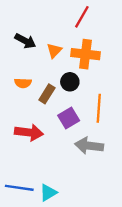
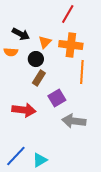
black circle: (70, 82) -> (36, 59), moved
orange semicircle: (23, 83) -> (11, 52), moved
orange line: (99, 108) -> (82, 72), moved
blue line: (19, 188) -> (16, 156), turned -55

